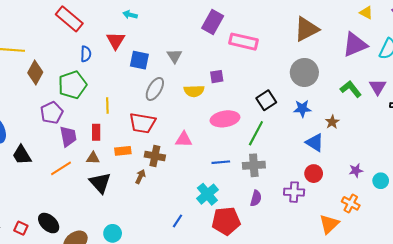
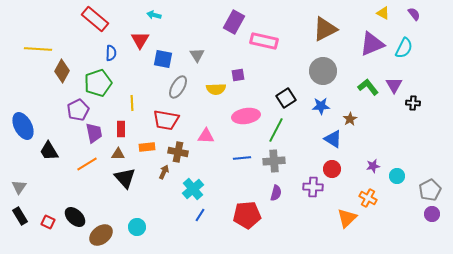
cyan cross: (207, 194) -> (193, 189), moved

